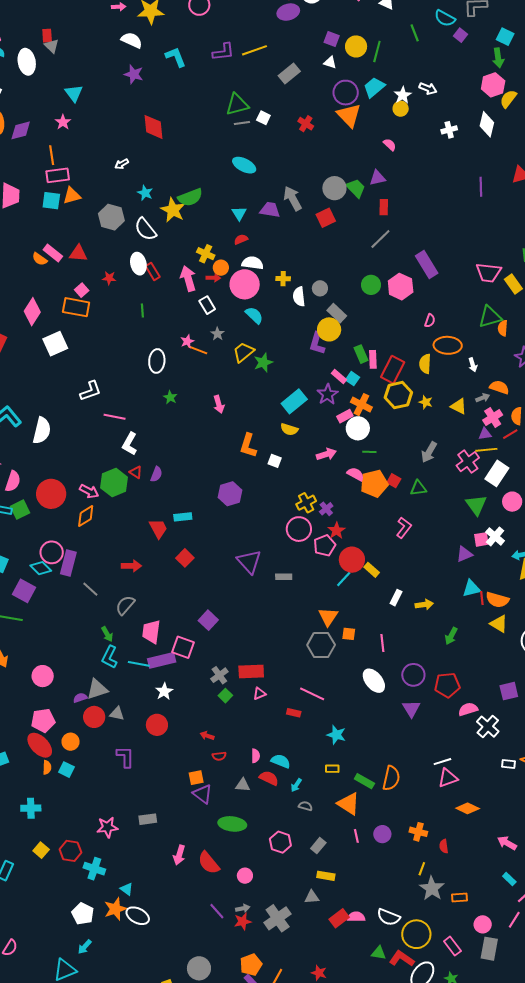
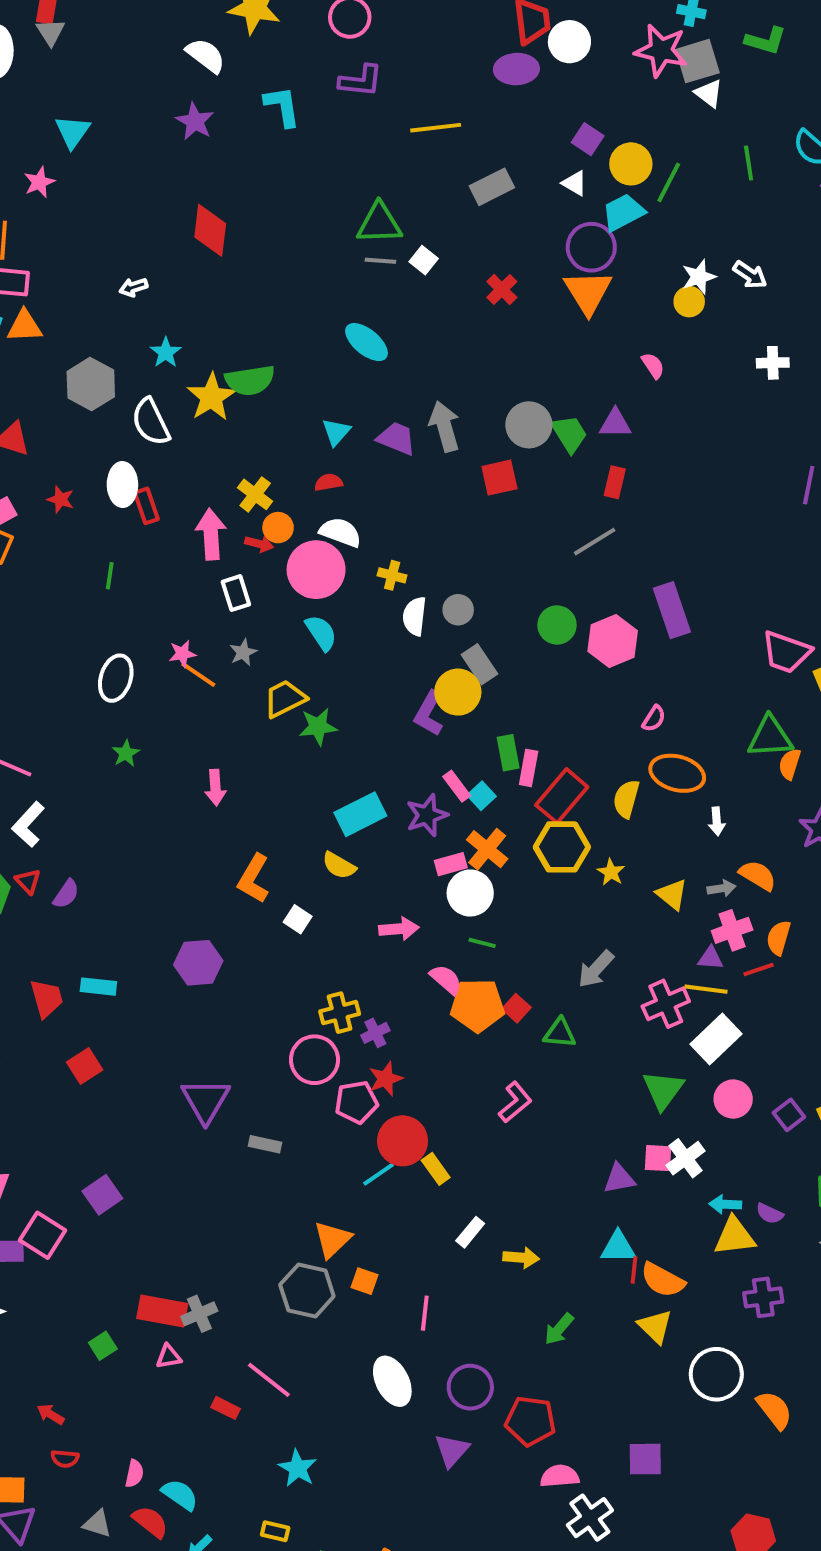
purple L-shape: (223, 52) -> (361, 81), moved
cyan trapezoid: (374, 87) -> (623, 212), moved
gray cross: (219, 675) -> (199, 1314), moved

